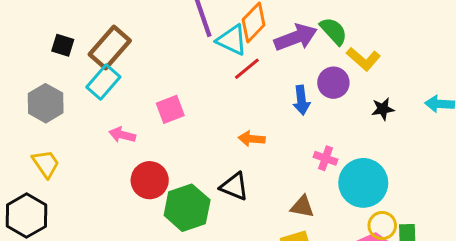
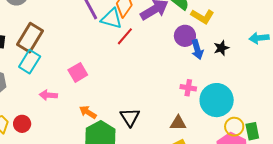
blue arrow: (301, 100) -> (197, 50), moved
orange arrow: (252, 139) -> (88, 112), moved, turned 36
red circle: (150, 180) -> (22, 124), moved, size x0.7
black triangle: (234, 186) -> (130, 117), turned 45

